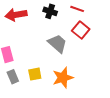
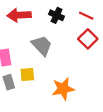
gray trapezoid: (57, 44) -> (42, 45), moved
yellow square: (35, 74) -> (27, 75), moved

